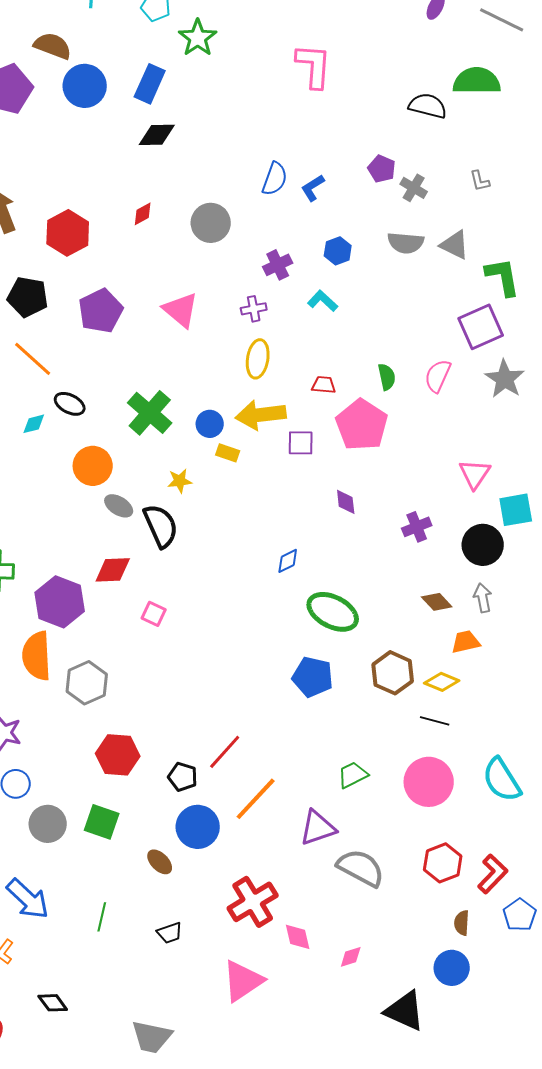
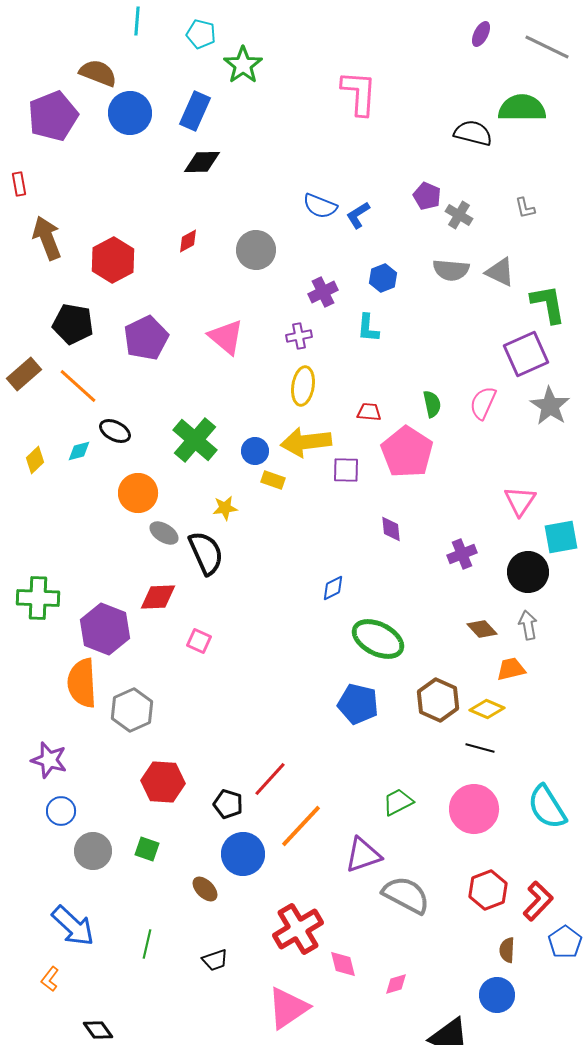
blue semicircle: (275, 179) -> (320, 206), turned 92
cyan L-shape: (323, 301) -> (368, 328), turned -128
green square: (102, 822) -> (147, 849), size x0.7

